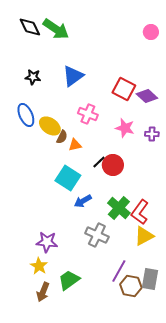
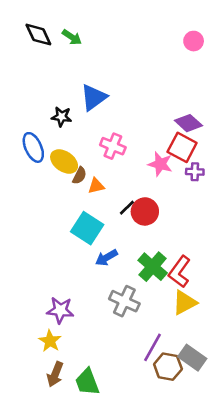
green arrow: (56, 29) -> (72, 37), size x0.6
black star: (33, 77) -> (62, 117), moved
red square: (124, 89) -> (182, 147), moved
gray rectangle: (150, 279) -> (192, 358), turned -65
green trapezoid: (69, 280) -> (87, 382), moved, turned -75

